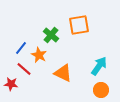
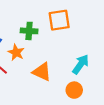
green cross: (51, 35) -> (29, 31), turned -35
orange circle: (101, 90) -> (74, 90), moved

